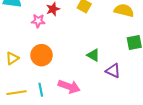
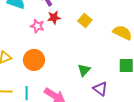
green triangle: (93, 55) -> (84, 70), turned 32

